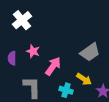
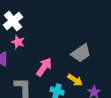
pink star: (33, 51) -> (18, 42), moved

